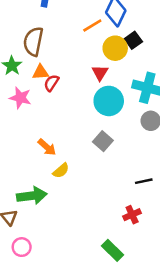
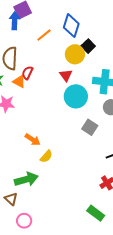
orange line: (92, 26) -> (44, 35), moved
orange triangle: (41, 72) -> (19, 82), turned 40
red semicircle: (51, 83) -> (27, 73), moved
gray square: (103, 141) -> (90, 127), moved

